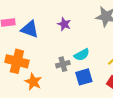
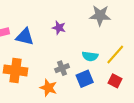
cyan semicircle: (82, 55) -> (90, 56), moved, turned 42
orange star: (33, 82) -> (48, 88), moved

